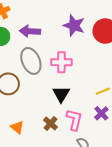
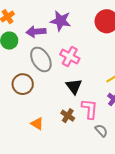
purple star: (74, 25) -> (61, 21), moved
pink cross: (61, 62) -> (70, 57), turned 36

